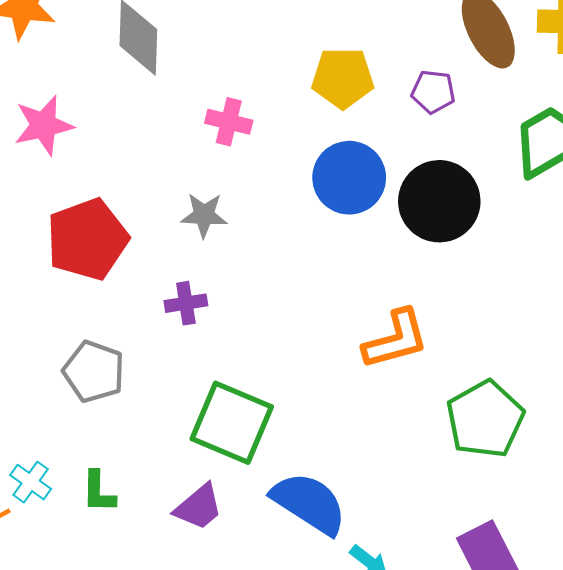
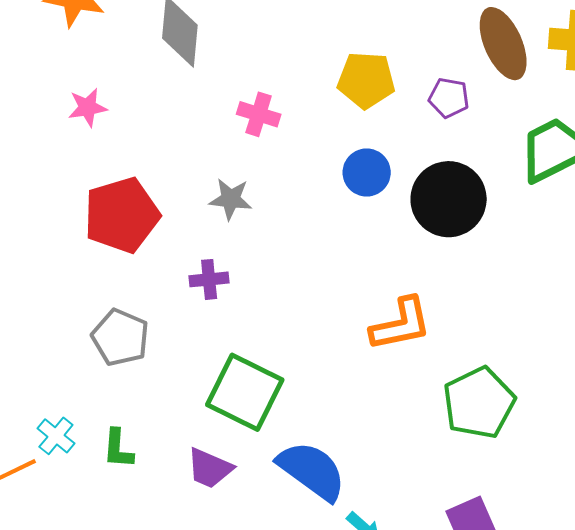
pink star: (44, 125) -> (87, 107), size x0.7
blue circle: (349, 178) -> (367, 172), size x0.7
purple trapezoid: (199, 507) -> (210, 468), turned 60

